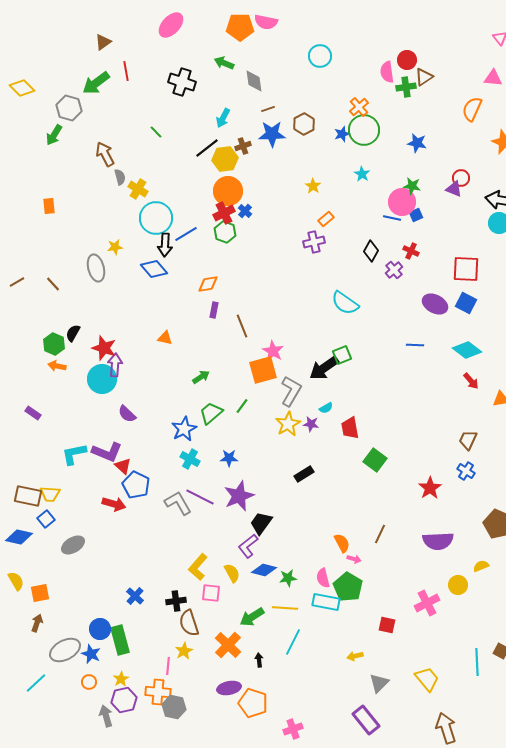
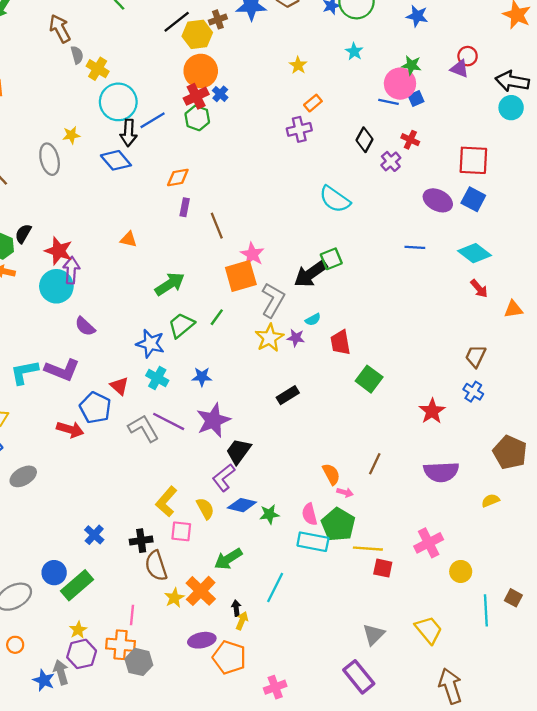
green arrow: (201, 377) -> (170, 284), size x1.5
blue star: (184, 429) -> (150, 344), turned -30
red triangle: (123, 466) -> (119, 386), moved
yellow circle: (458, 585) -> (461, 571), moved
yellow line: (285, 608) -> (368, 549), moved
green rectangle: (120, 640) -> (77, 585), turned 64
yellow star: (184, 651) -> (174, 598), moved
blue star: (91, 654) -> (44, 680), moved
yellow arrow: (355, 656) -> (242, 621), moved, turned 126
orange circle: (89, 682) -> (15, 645), moved

